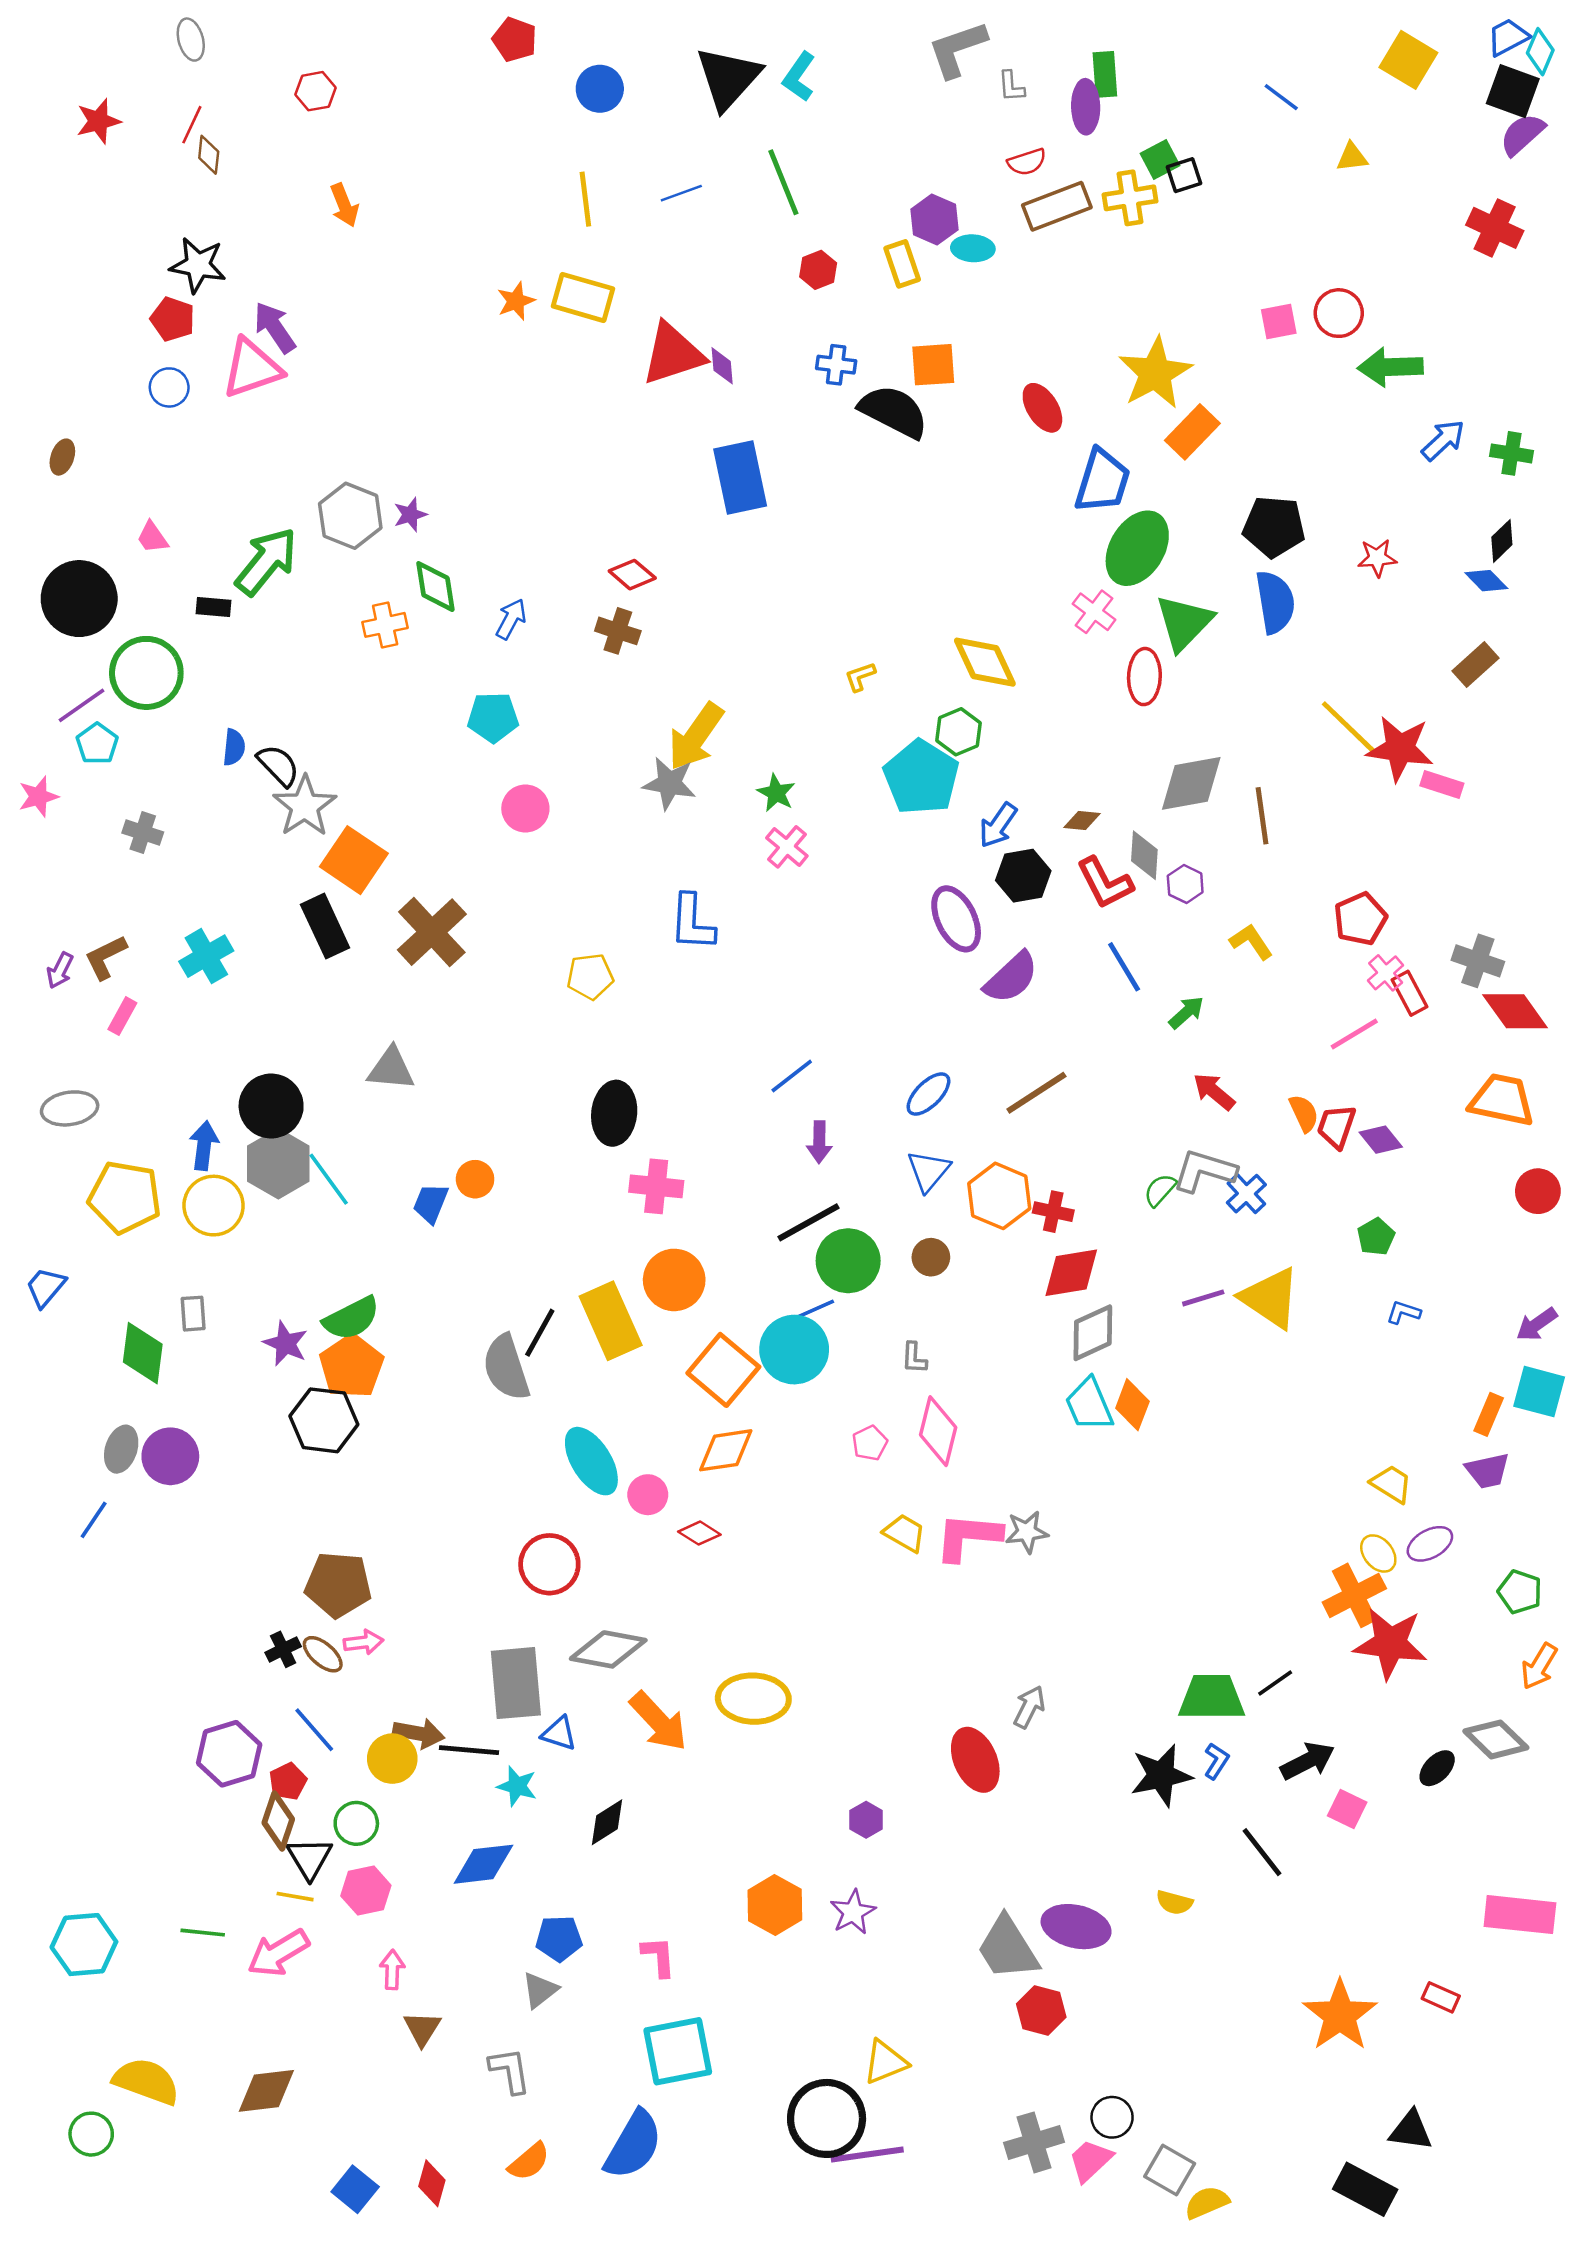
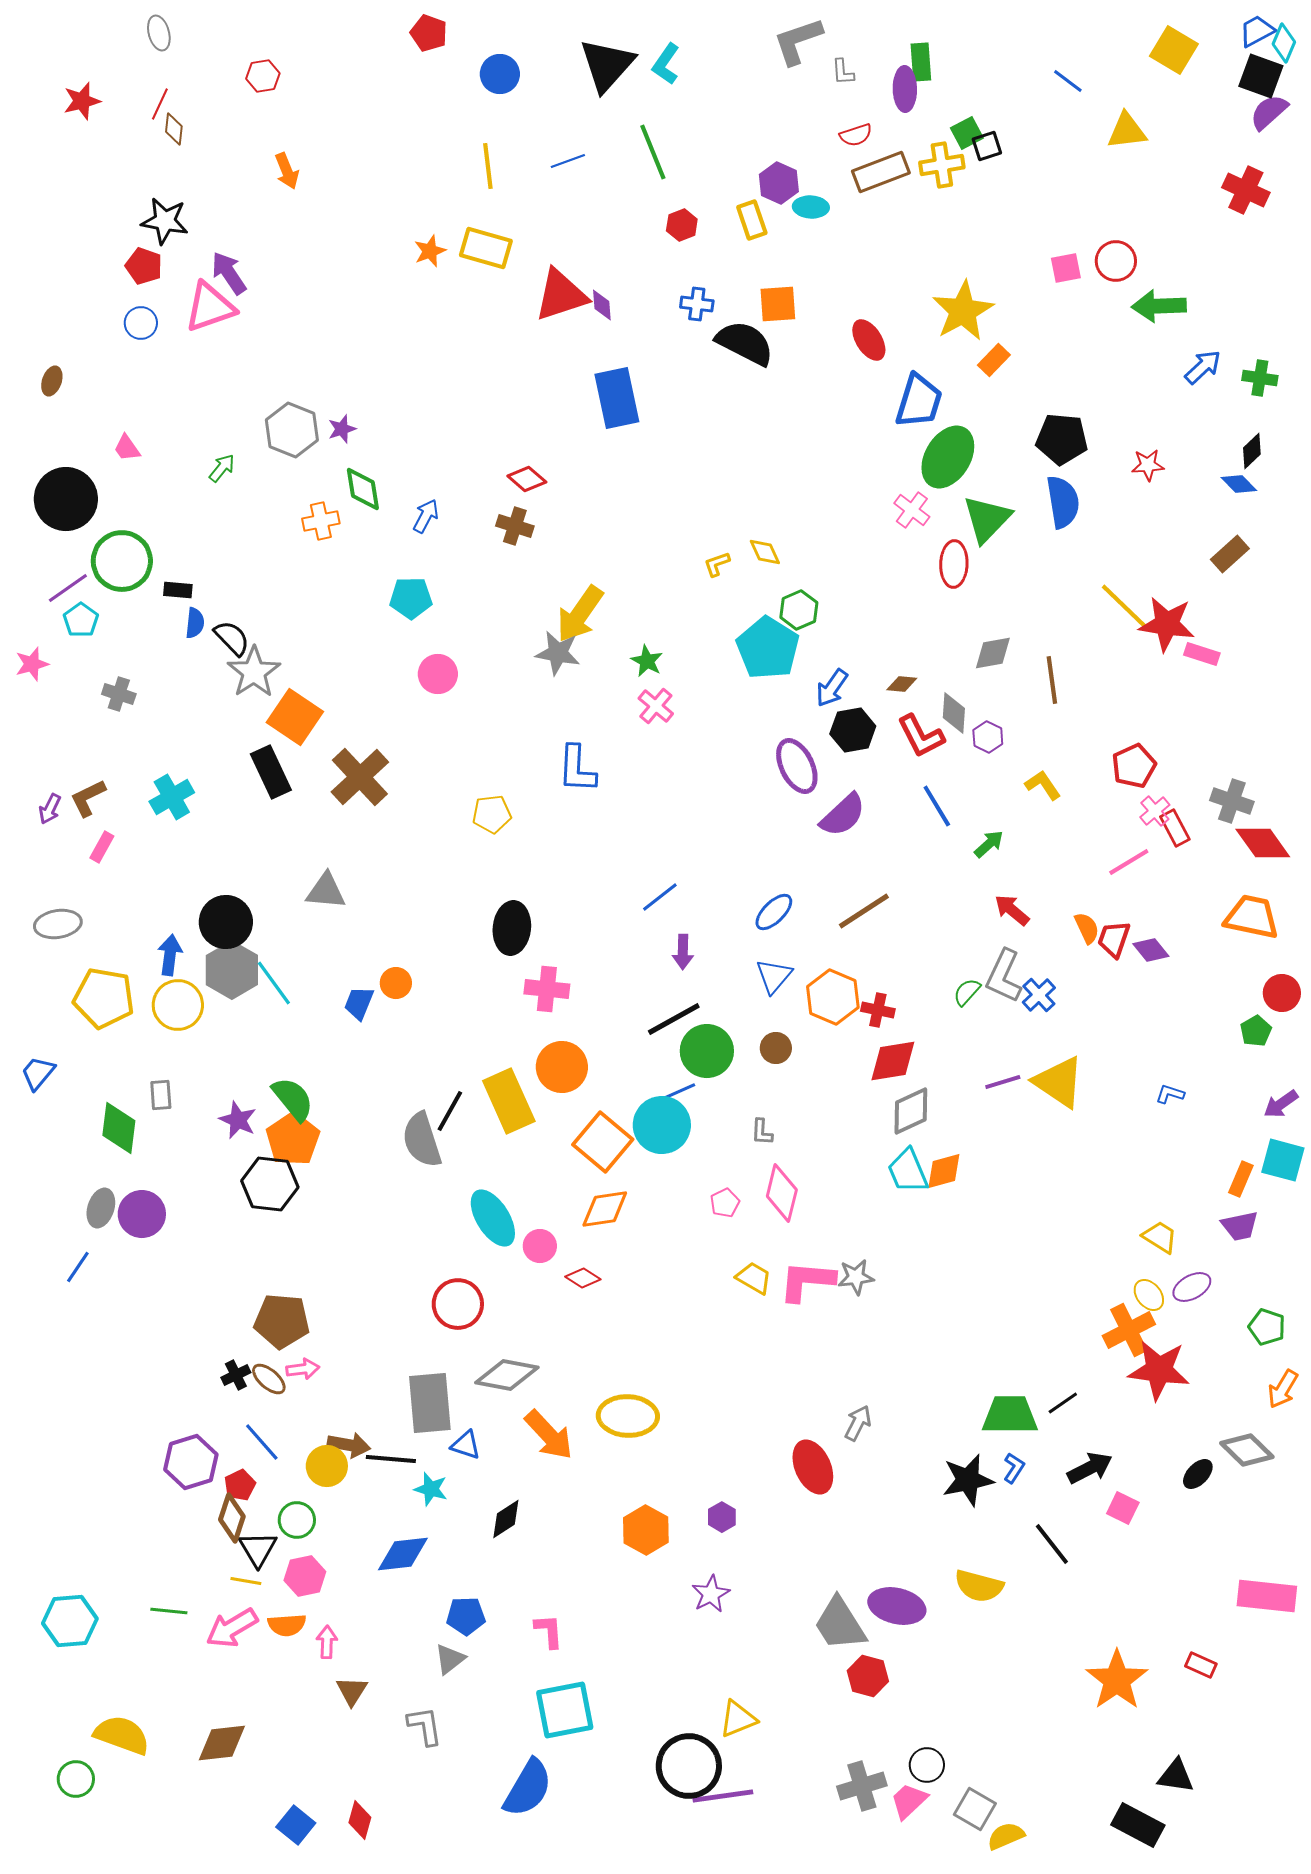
yellow triangle: (1352, 157) -> (1127, 131), size x1.5
orange rectangle: (1192, 432) -> (994, 360), size x0.7
green arrow: (266, 561) -> (222, 468), size x0.5
black rectangle: (214, 607) -> (178, 590), moved
yellow diamond: (985, 662) -> (765, 552), moved, size x0.6
gray diamond: (1191, 783) -> (993, 653), size x0.7
gray L-shape: (1204, 1171) -> (1004, 976), turned -82
green pentagon: (1376, 1237) -> (1256, 1031), moved
green semicircle: (351, 1318) -> (293, 1099), turned -102
orange diamond: (1132, 1405) -> (944, 1171), turned 54
yellow semicircle: (1174, 1903) -> (979, 1586), size x1.6
orange hexagon: (775, 1905) -> (646, 1530), moved
orange semicircle: (529, 2162) -> (287, 1625), moved, turned 36

